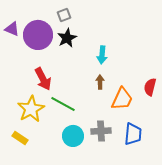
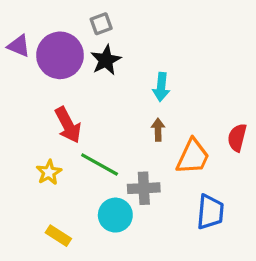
yellow star: (31, 109) -> (49, 172), size x0.6
gray cross: (101, 131) -> (144, 188), moved
yellow rectangle: (20, 138) -> (58, 236), moved

